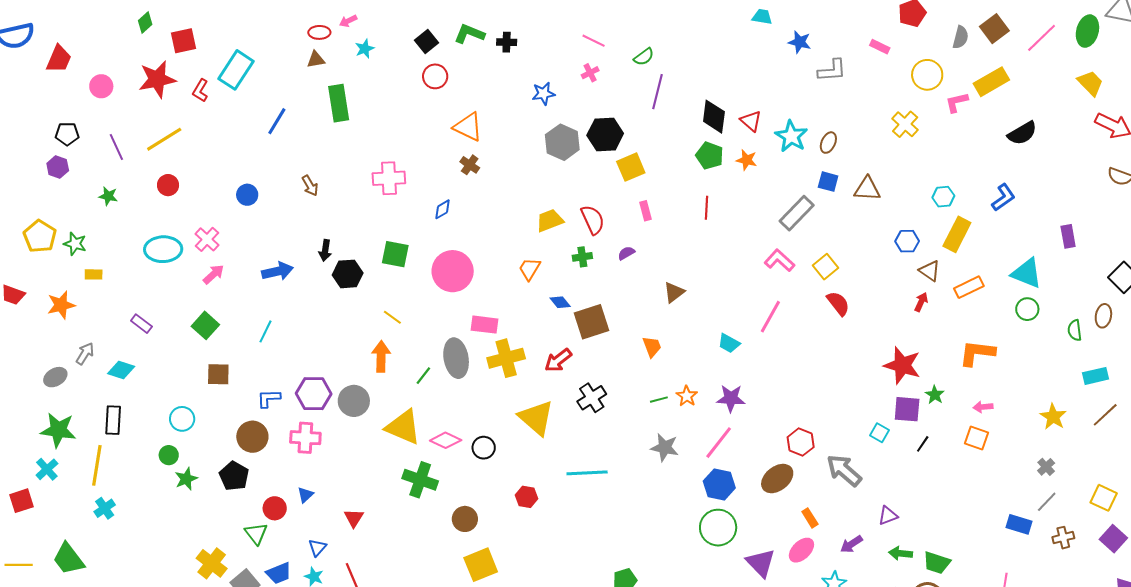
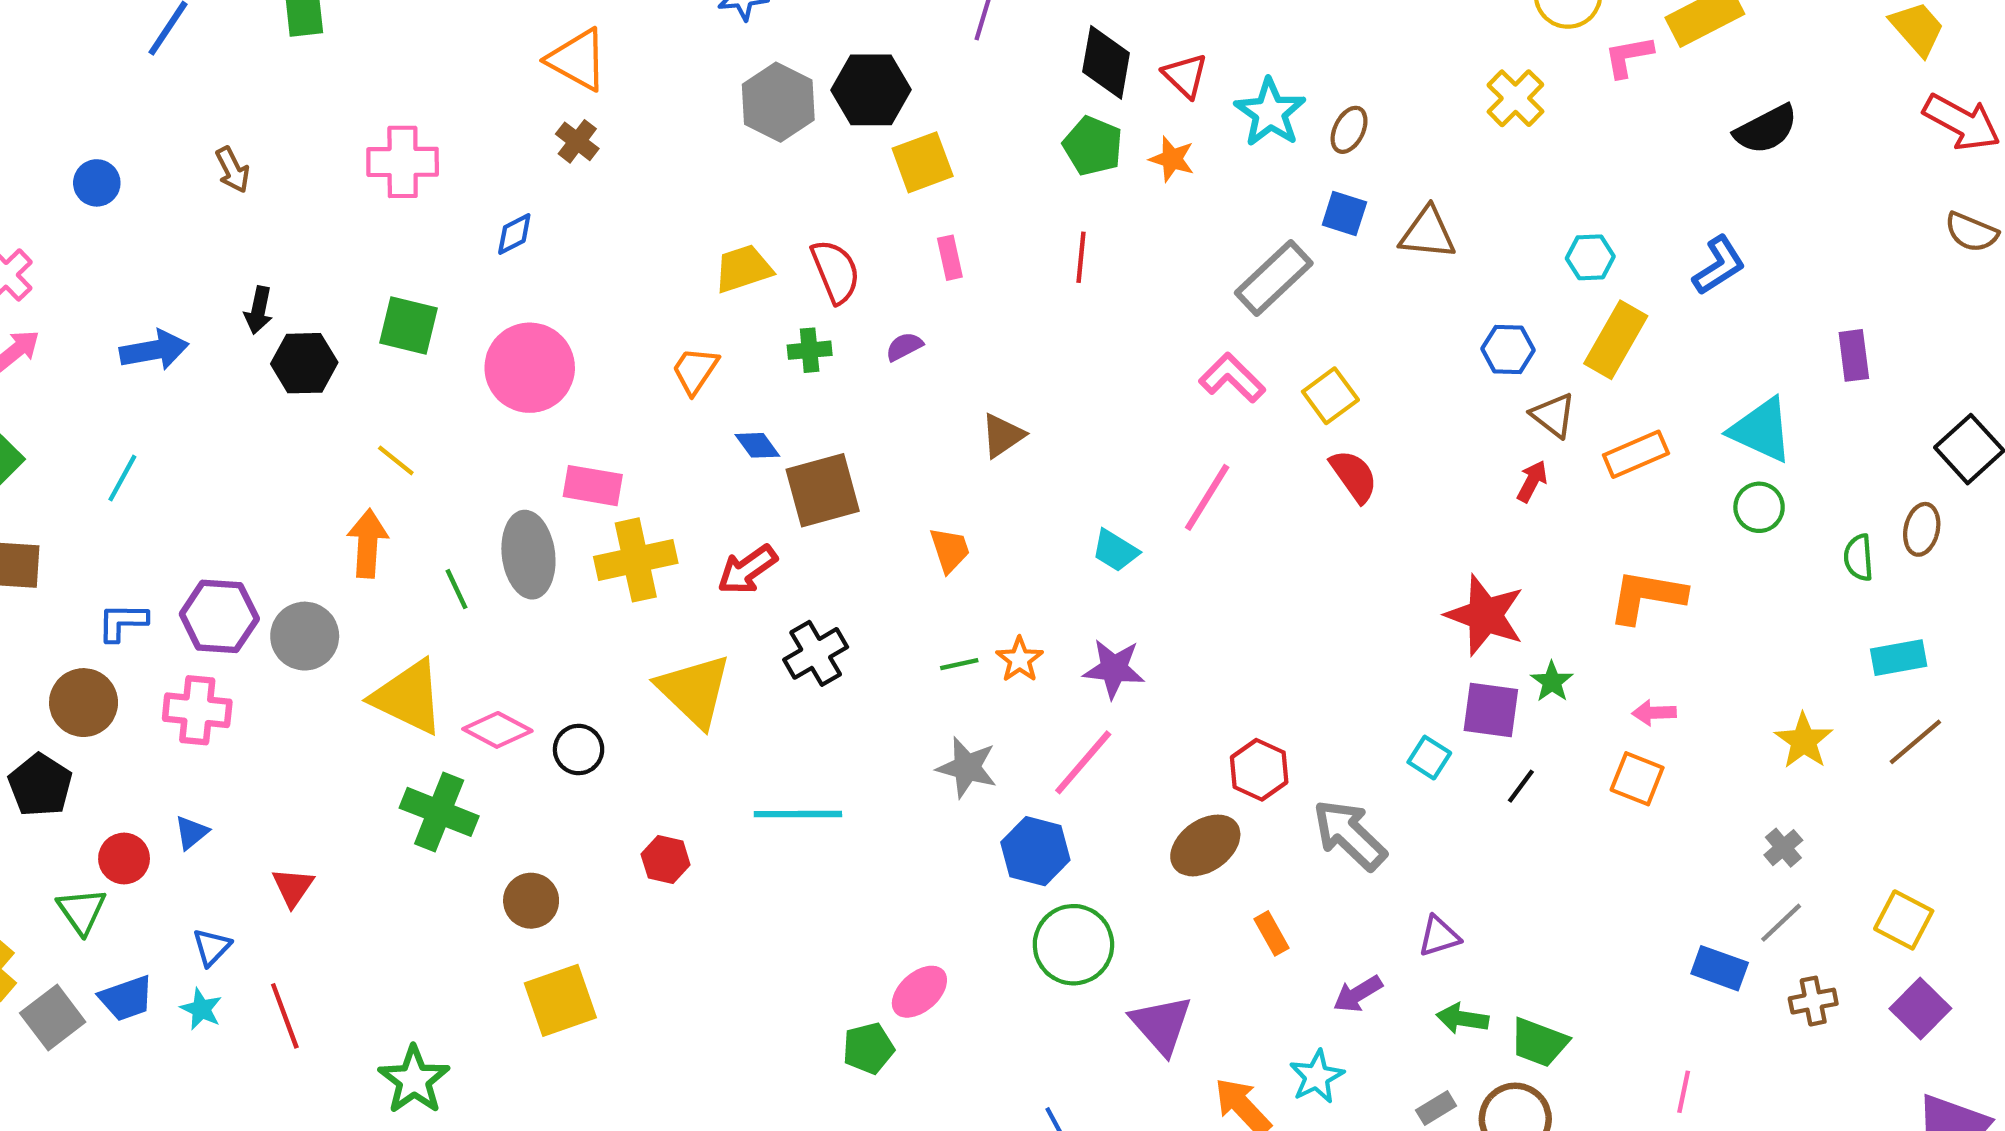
green line: (423, 376) -> (457, 589), turned -66
blue hexagon: (719, 485) -> (1035, 851), moved
pink ellipse: (801, 550) -> (919, 992), moved

